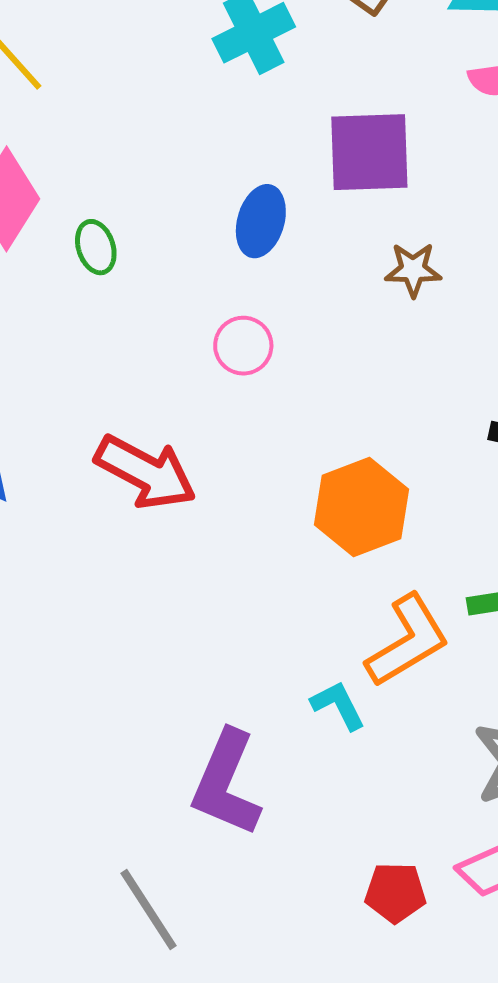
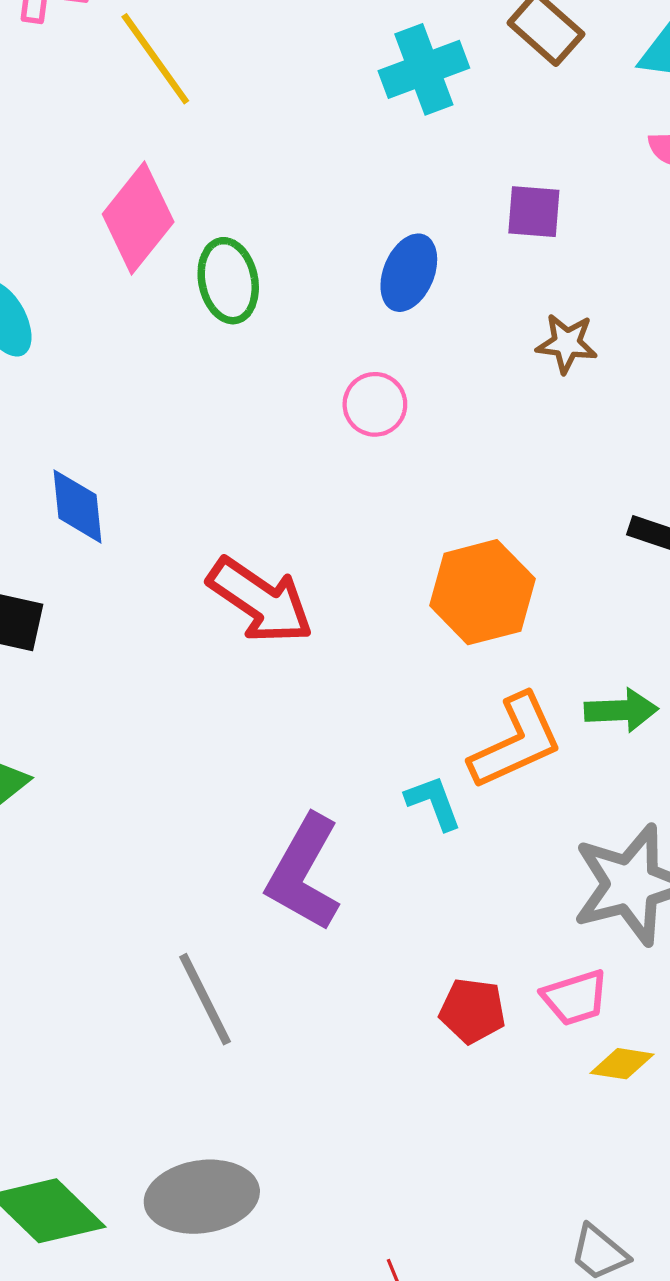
purple square: (369, 152) -> (534, 212), size x0.6
green ellipse: (96, 247) -> (228, 281), size x1.4
red arrow: (146, 472) -> (260, 601), moved

